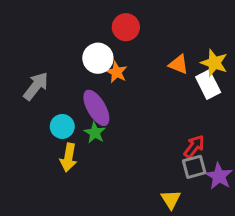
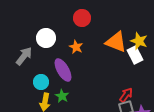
white circle: (98, 58) -> (46, 38), moved
orange triangle: (179, 64) -> (116, 42), size x1.6
green star: (95, 133) -> (62, 96), moved

